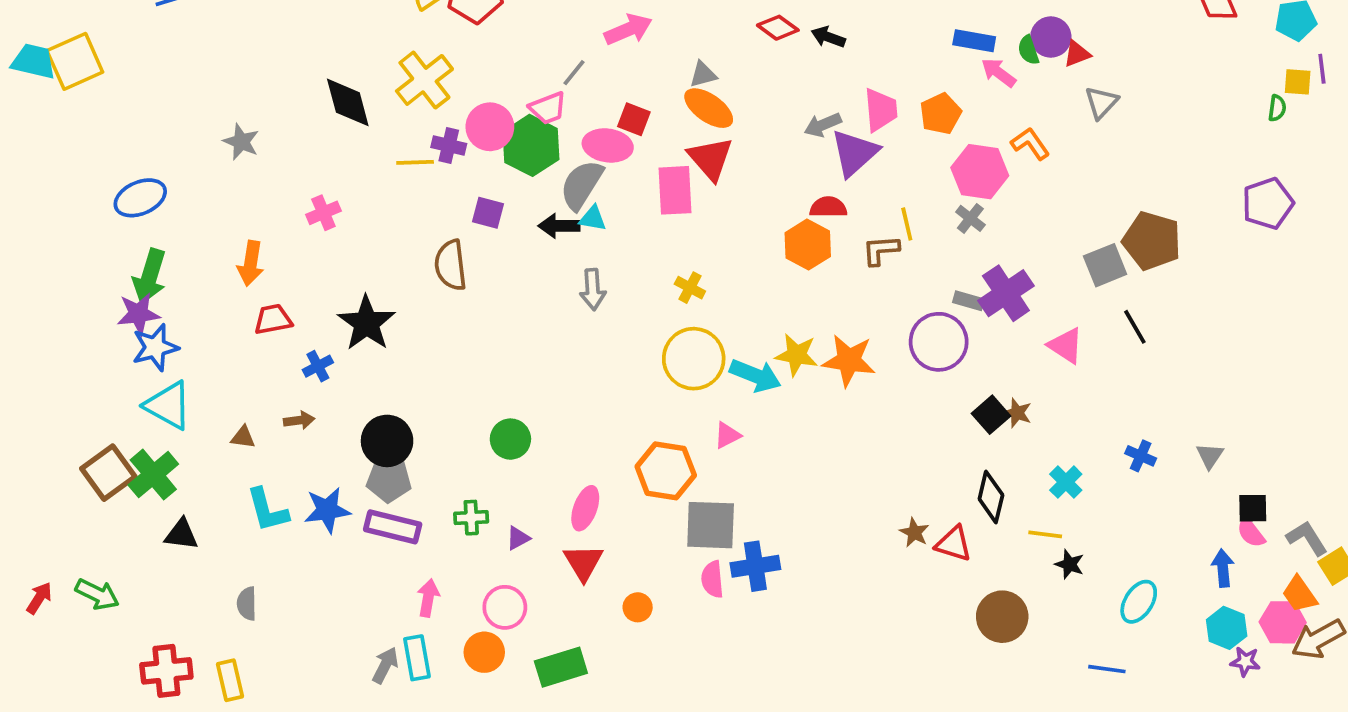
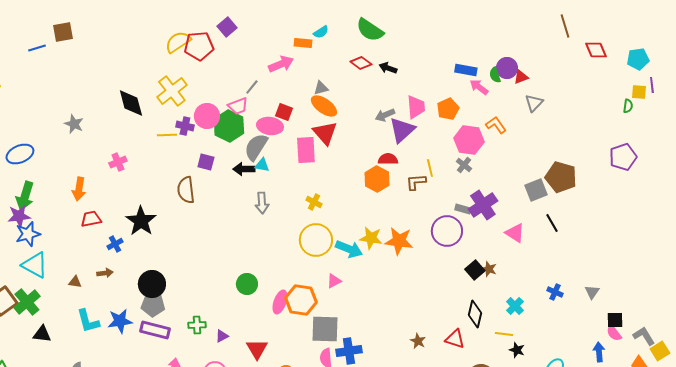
green circle: (510, 439) -> (247, 284), moved
pink ellipse: (585, 508) -> (280, 302), moved
brown star: (914, 533) -> (418, 341), moved

